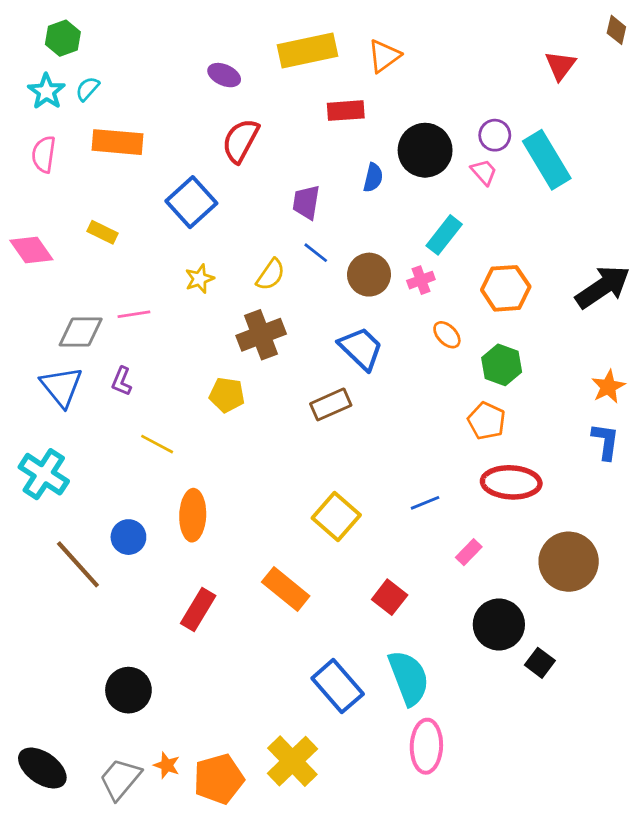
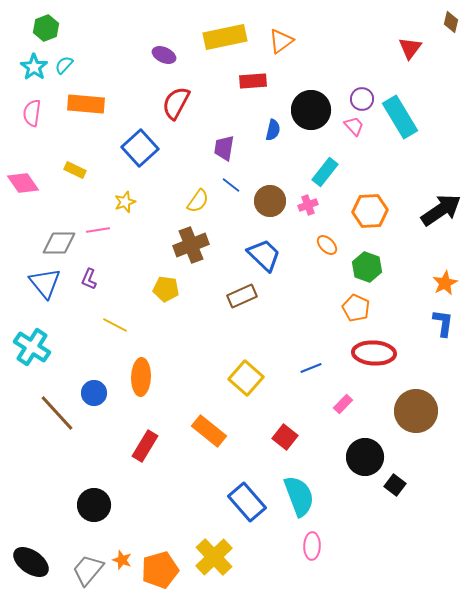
yellow star: (200, 279) -> (125, 202), moved
pink ellipse: (426, 746) -> (312, 546), size x0.7

